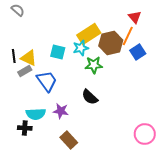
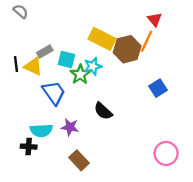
yellow rectangle: (89, 34) -> (102, 39), turned 60
cyan star: (81, 48) -> (93, 66), moved
blue square: (138, 52) -> (158, 88), moved
green star: (94, 65) -> (80, 74), moved, turned -30
gray rectangle: (25, 71) -> (45, 51), moved

